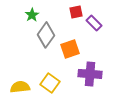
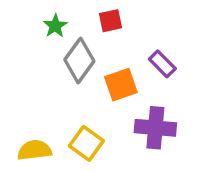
red square: (76, 12) -> (110, 21), moved
purple rectangle: (94, 23) -> (162, 64), moved

